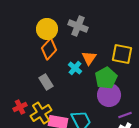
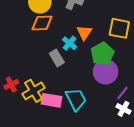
orange diamond: (49, 49) -> (42, 23), turned 45
gray rectangle: (46, 82) -> (57, 58), moved
purple line: (125, 115) -> (122, 93), turned -32

